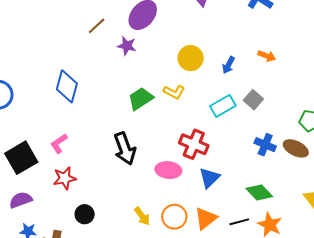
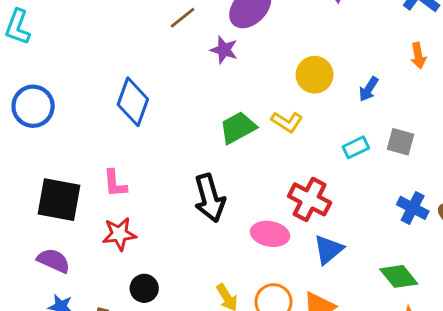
orange arrow: (267, 56) -> (418, 56), moved, turned 54
gray square: (253, 100) -> (401, 142), turned -30
cyan rectangle: (223, 106) -> (356, 147), size x0.7
pink L-shape: (59, 144) -> (115, 183), turned -65
black square: (21, 158) -> (59, 200), turned 36
purple semicircle: (21, 200) -> (54, 261), turned 40

